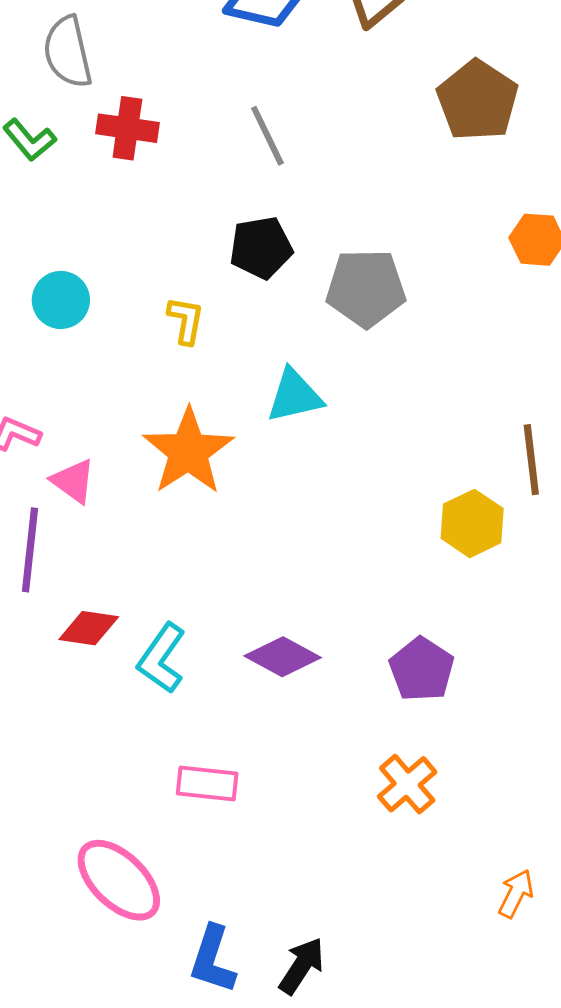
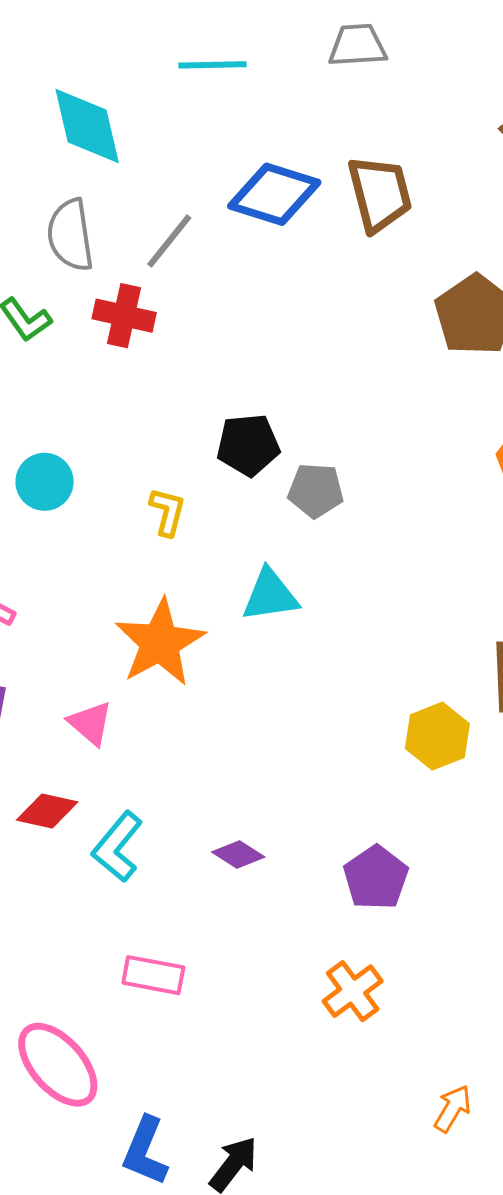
gray line: (267, 136) -> (169, 241), moved, turned 60
gray pentagon: (366, 288) -> (316, 491), moved, size x0.7
pink triangle: (73, 481) -> (90, 723), moved
purple diamond: (283, 657) -> (238, 855), size x0.7

